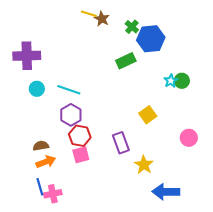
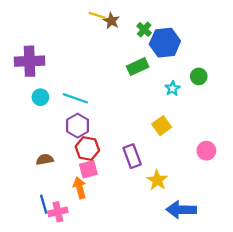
cyan star: (171, 81) -> (173, 88), moved
green circle: (182, 81) -> (199, 76), moved
orange arrow: (46, 162) -> (80, 188), moved, turned -84

